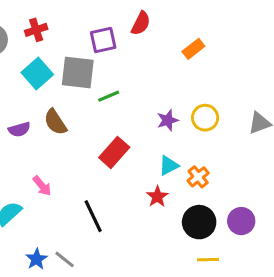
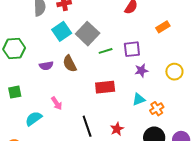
purple square: (103, 40) -> (132, 49), moved
gray square: (78, 72) -> (88, 34), turned 30
yellow circle: (205, 118) -> (174, 72), moved
red rectangle: (114, 152) -> (105, 87), turned 36
red star: (157, 197) -> (117, 129), moved

